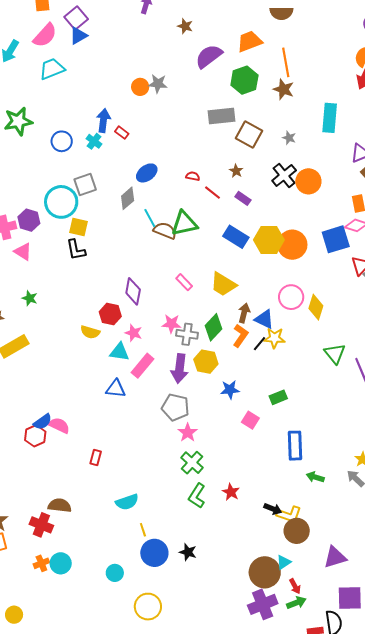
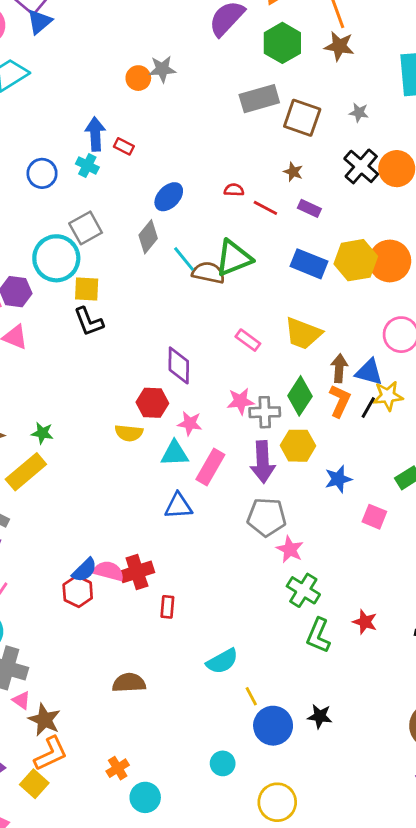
green star: (30, 298) -> (42, 433), moved
red cross: (41, 525) -> (137, 572), moved, turned -30
cyan circle: (61, 563) -> (145, 797), moved

